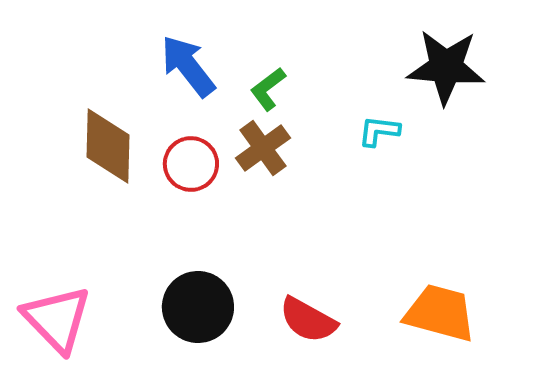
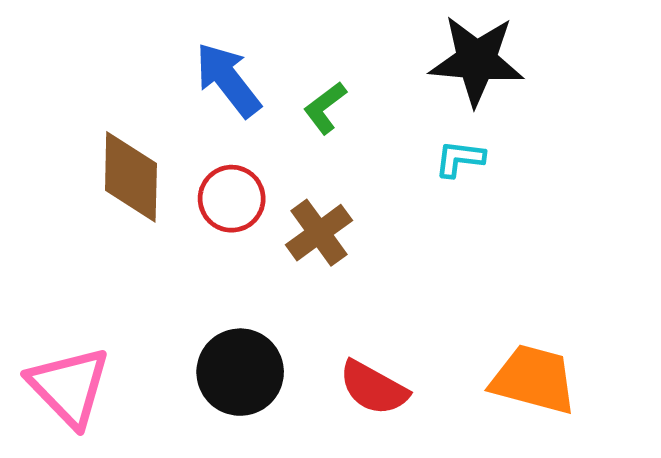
black star: (446, 67) -> (477, 60), moved
brown cross: (263, 148) -> (319, 233), moved

